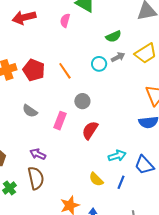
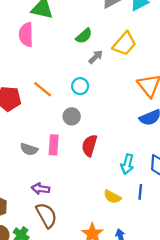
pink semicircle: (65, 20) -> (26, 35), size x1.5
cyan circle: (99, 64) -> (80, 86), moved
gray semicircle: (30, 111) -> (29, 149), moved
cyan arrow: (117, 156) -> (127, 164), turned 138

